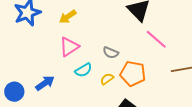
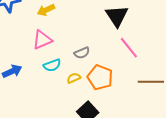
gray semicircle: (111, 53) -> (82, 53), turned -56

